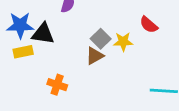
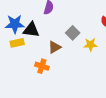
yellow star: (123, 42) -> (90, 45), moved
brown triangle: (95, 56) -> (55, 47), moved

